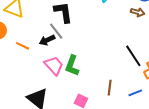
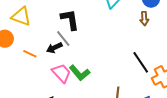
brown arrow: (138, 12) -> (144, 19), turned 72
green L-shape: (72, 66) -> (80, 73), turned -60

